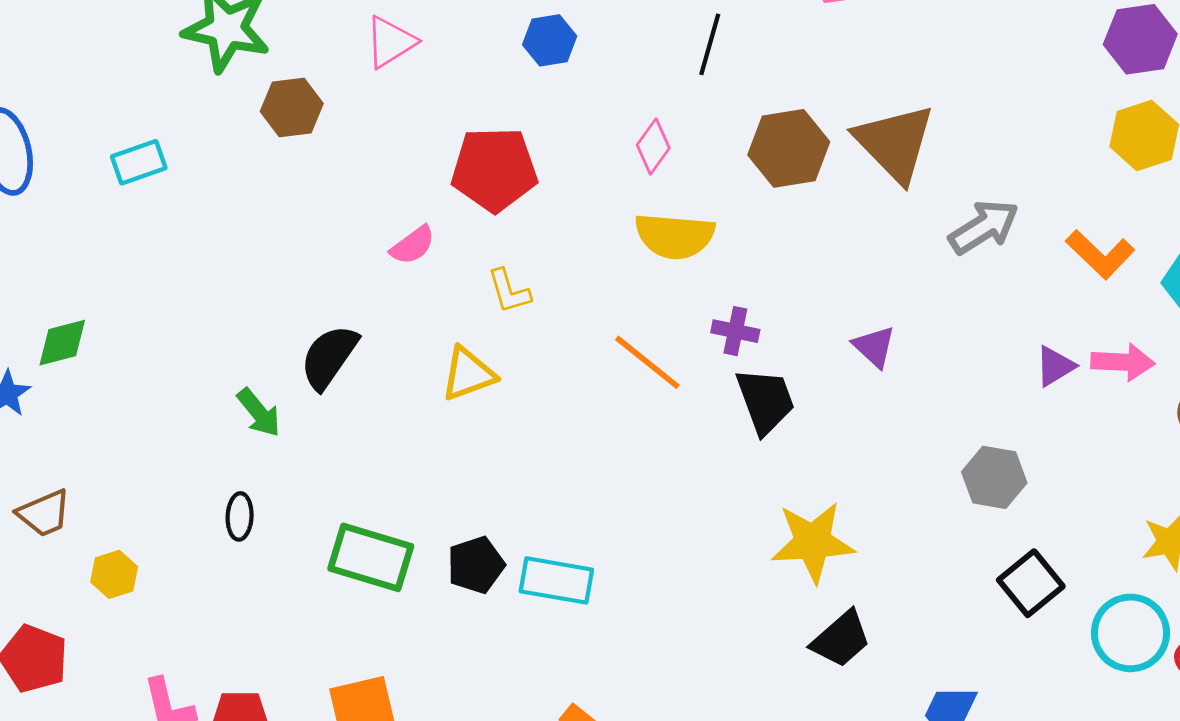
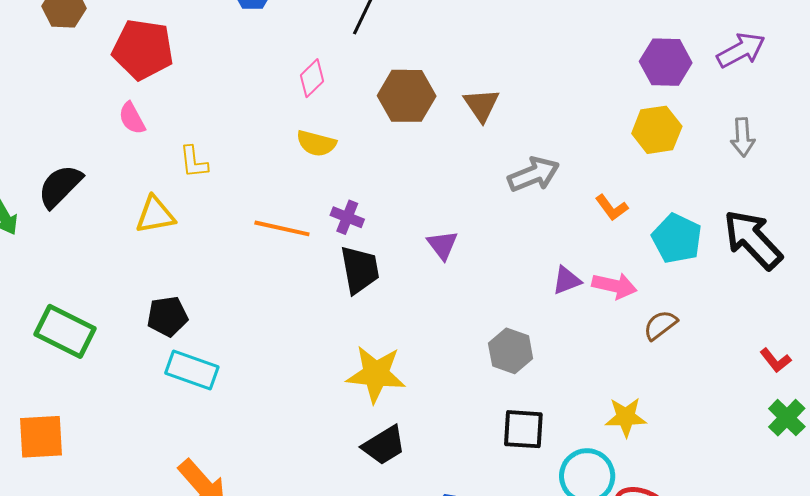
brown triangle: (895, 143) -> (481, 105), size x0.6
red pentagon: (494, 169) -> (143, 49), moved
yellow semicircle: (675, 236) -> (316, 143), size x0.7
pink semicircle: (413, 245) -> (132, 118), turned 88
orange L-shape: (1100, 254) -> (612, 208), size x0.7
orange line: (647, 362) -> (282, 228), turned -36
black pentagon: (476, 565) -> (167, 316), moved
black square: (1031, 583) -> (523, 429), turned 33

